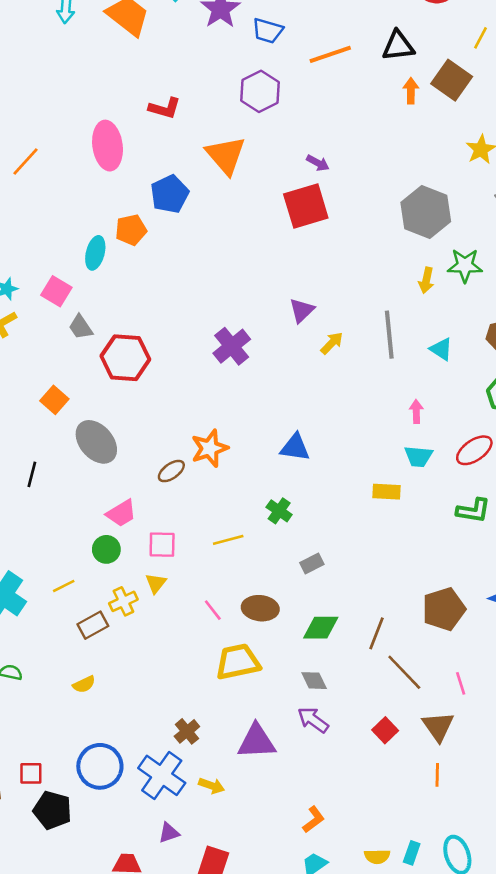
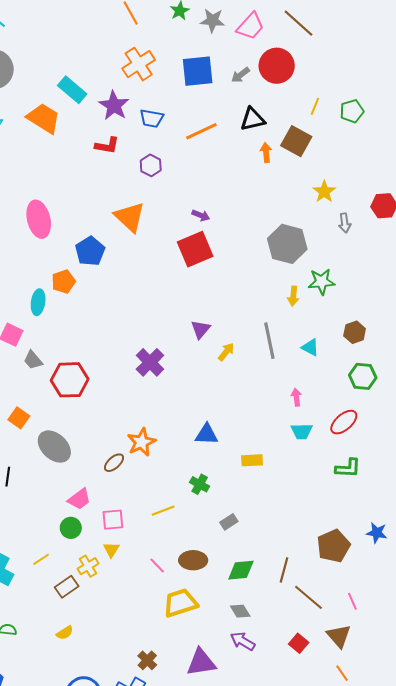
purple hexagon: (260, 91) -> (151, 165), size x0.7
red L-shape: (165, 108) -> (107, 145), moved
yellow rectangle: (386, 492) -> (252, 460), moved
orange line: (437, 775) -> (342, 673), turned -30

